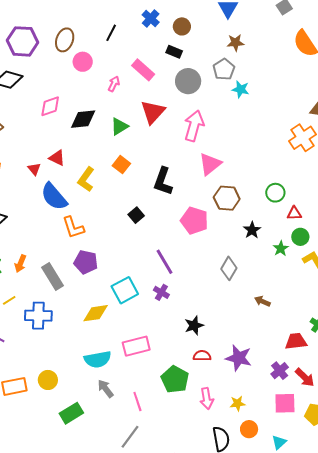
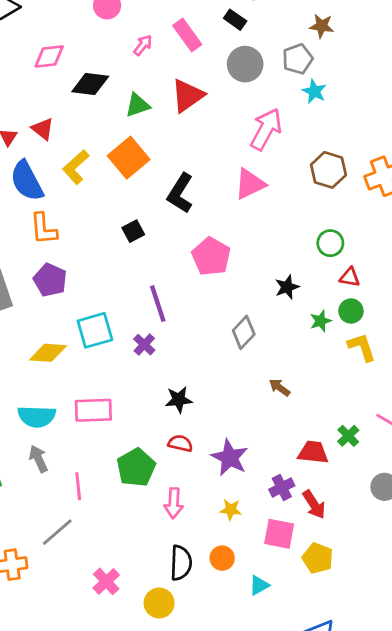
pink arrow: (194, 126) -> (266, 129), moved
orange square: (121, 165) -> (129, 158), size x1.6
brown hexagon: (227, 198) -> (328, 170), moved
yellow star: (238, 403) -> (231, 510), moved

